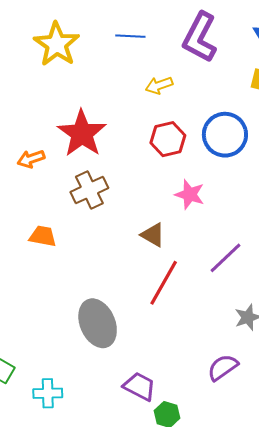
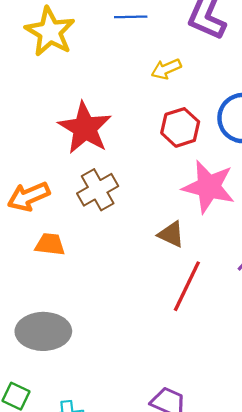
orange arrow: (31, 159) -> (29, 196), moved, size x1.4
pink star: (190, 194) -> (209, 187), size x1.6
gray ellipse: (98, 323) -> (43, 331), moved, turned -63

